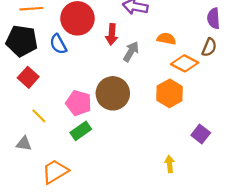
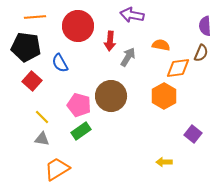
blue semicircle: (58, 44) -> (60, 63), moved
orange diamond: (185, 63) -> (178, 68), turned -35
gray triangle: (24, 144) -> (42, 139), moved
yellow arrow: (170, 164) -> (164, 162), turned -84

